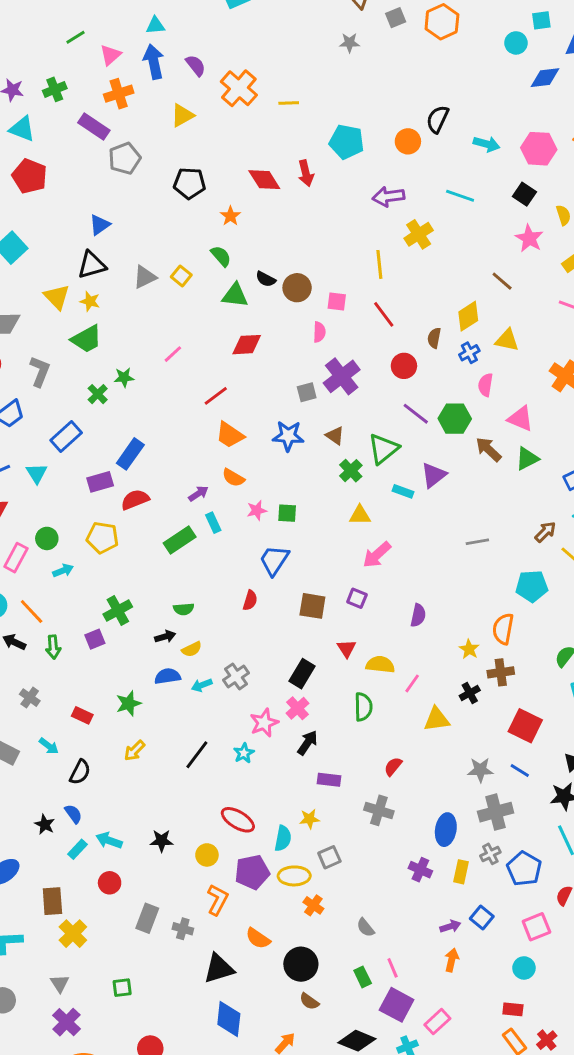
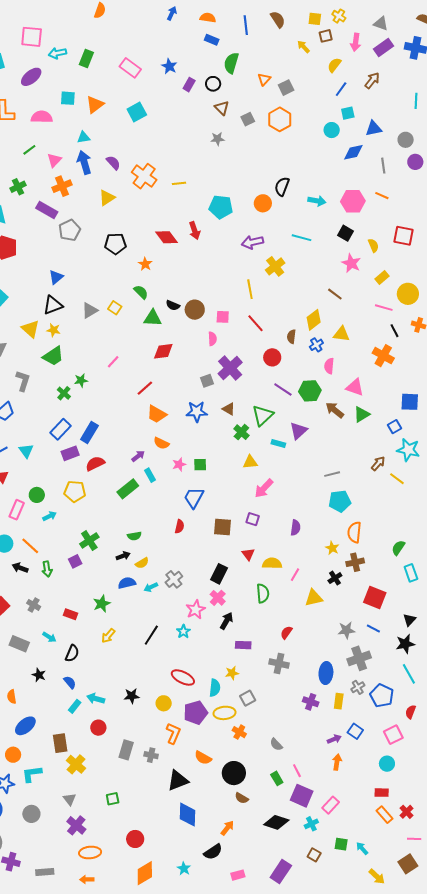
blue rectangle: (66, 436) -> (60, 429), moved
cyan pentagon: (532, 586) -> (340, 501), moved
black star: (45, 824) -> (39, 675), moved

